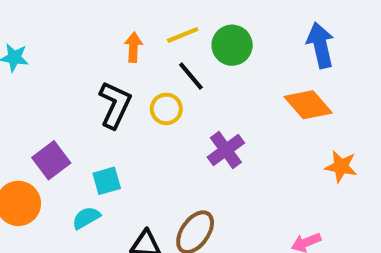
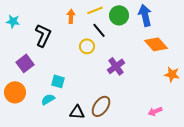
blue arrow: (320, 45) -> (145, 15), moved
black L-shape: (115, 105) -> (43, 35), moved
purple square: (51, 160) -> (25, 63), moved
cyan square: (107, 181) -> (58, 81), turned 32

